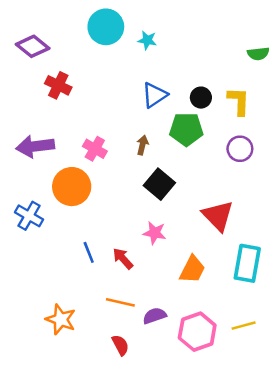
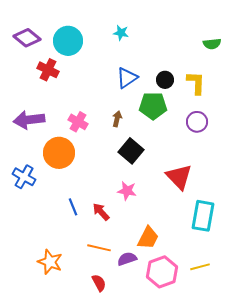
cyan circle: (106, 27) -> (68, 41), moved
orange trapezoid: (192, 269) -> (148, 238), moved

